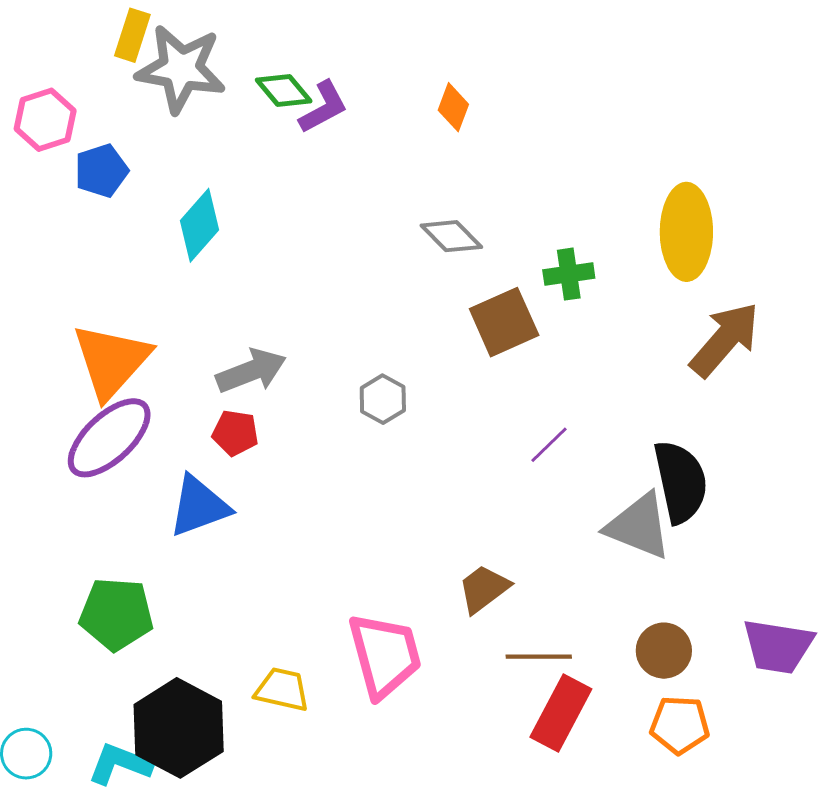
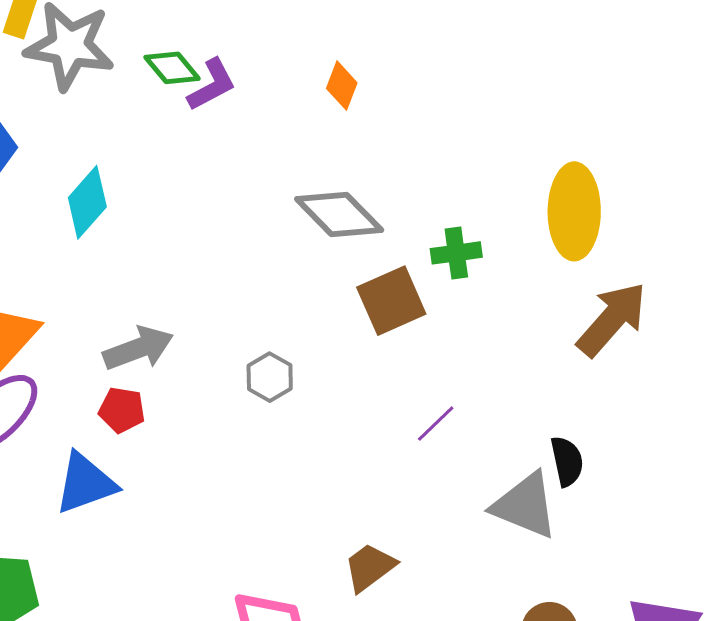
gray diamond: (451, 236) -> (339, 214), size x1.4
black semicircle: (681, 482) -> (567, 461), size x0.6

